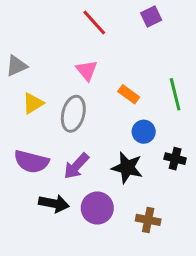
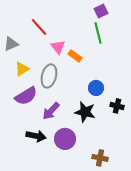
red line: (94, 22) -> (39, 27), moved
orange rectangle: (129, 94) -> (75, 56), moved
green line: (175, 94) -> (98, 33), moved
purple semicircle: (31, 162) -> (26, 96), moved, turned -45
brown cross: (148, 220) -> (100, 158), moved

